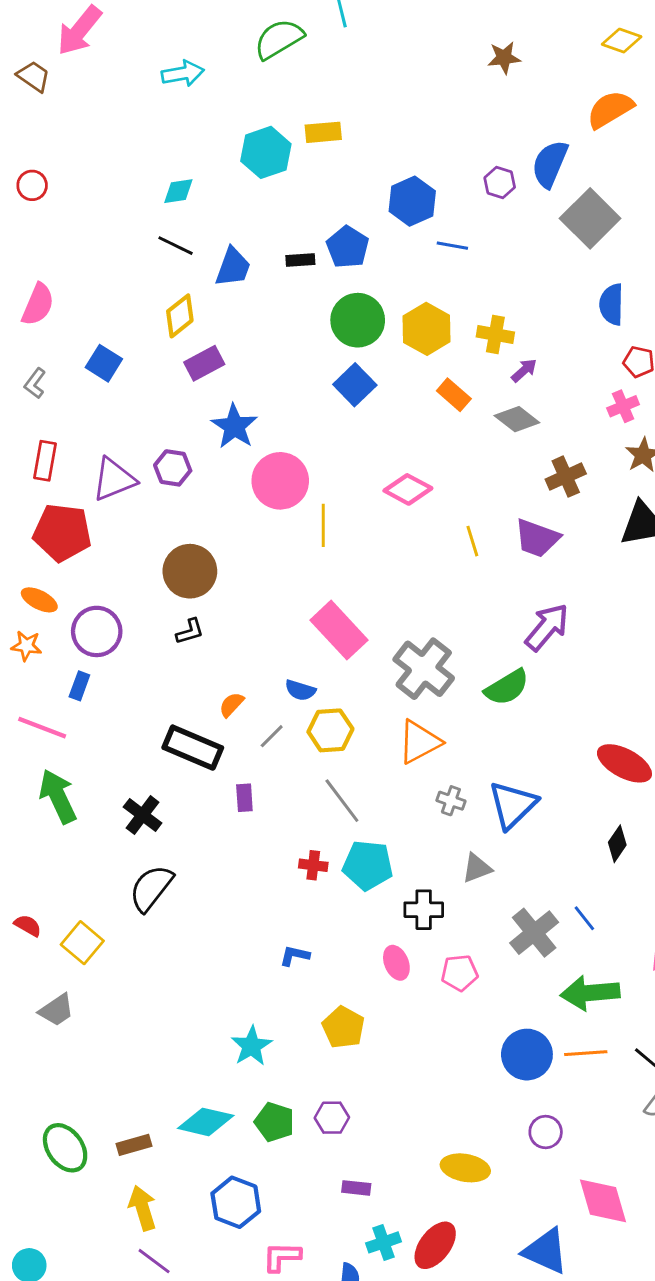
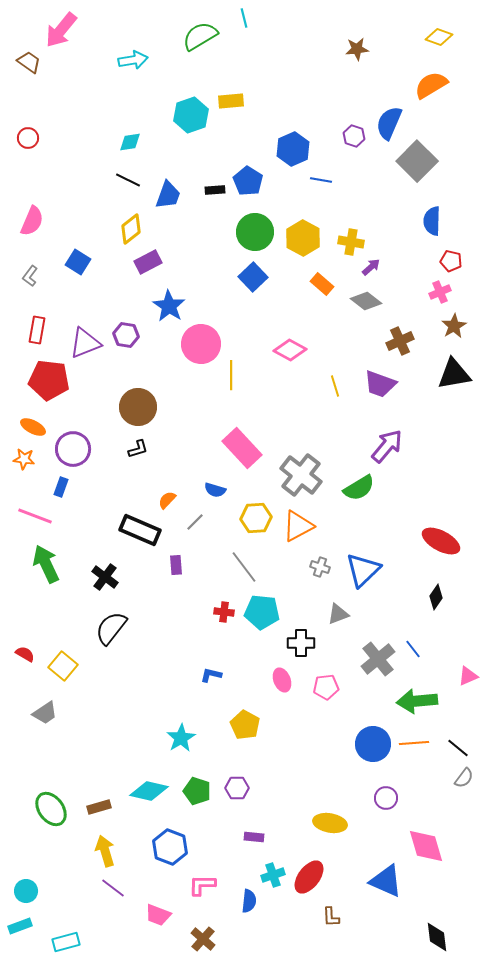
yellow hexagon: (330, 730) -> (256, 518), moved

